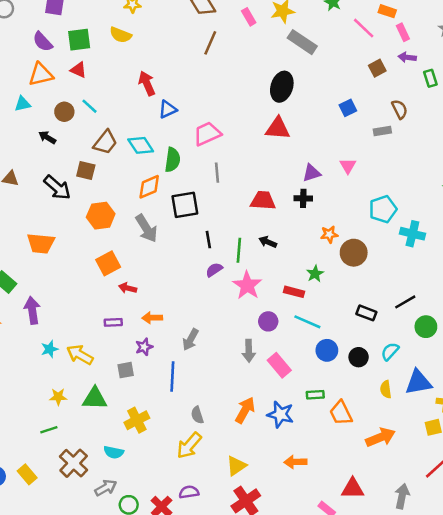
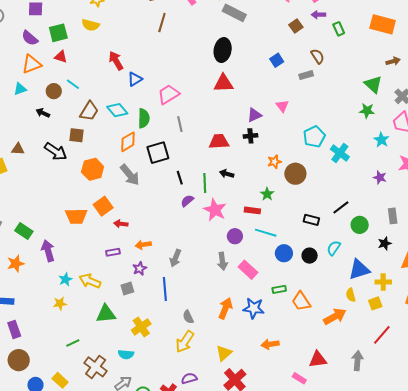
cyan cross: (412, 234) -> (340, 153), turned 30
orange trapezoid: (41, 243) -> (76, 216), moved
yellow semicircle: (386, 389) -> (351, 295), moved
yellow star: (58, 397) -> (60, 304), moved

